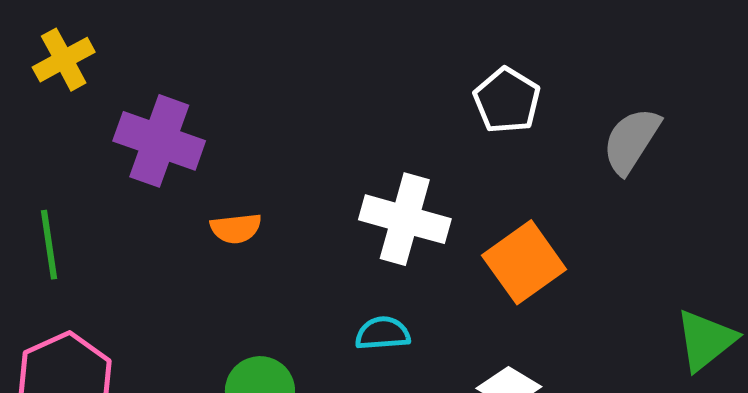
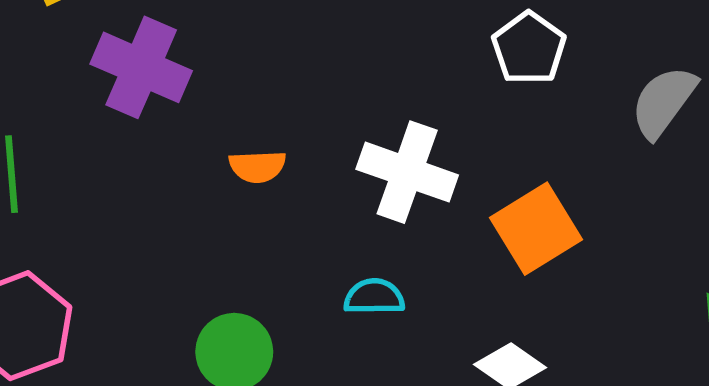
orange semicircle: (236, 228) -> (257, 167), moved

